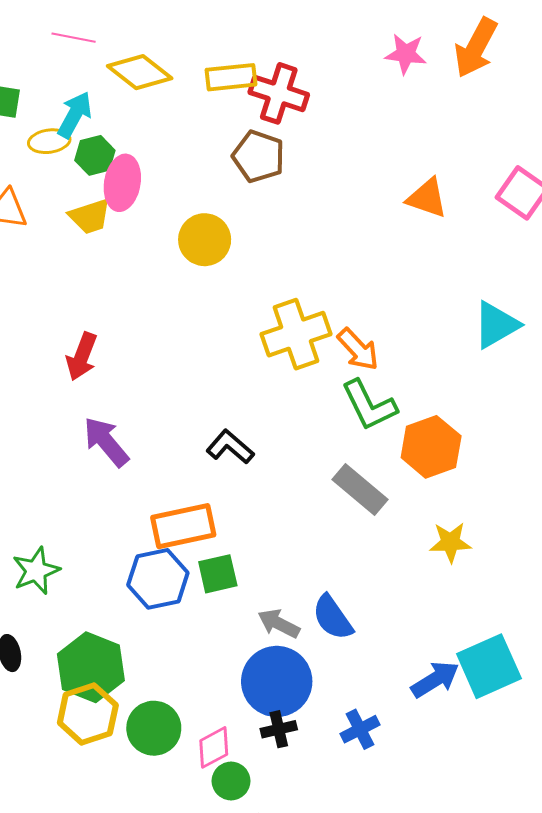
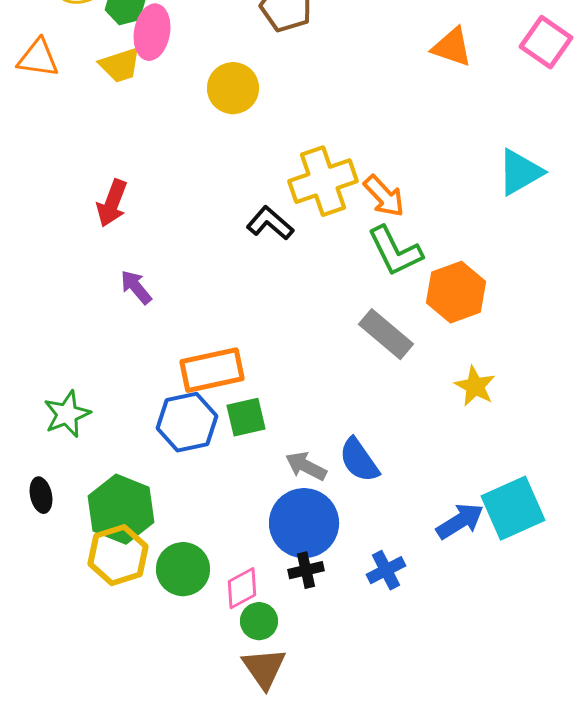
purple arrow: (106, 442) -> (136, 287), size x0.7
black L-shape: (230, 447) -> (270, 223), moved
yellow star: (450, 542) -> (475, 386), turned 30

